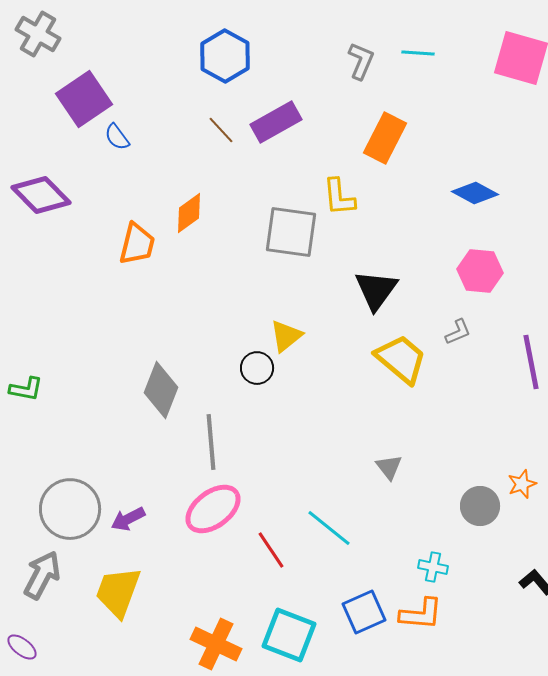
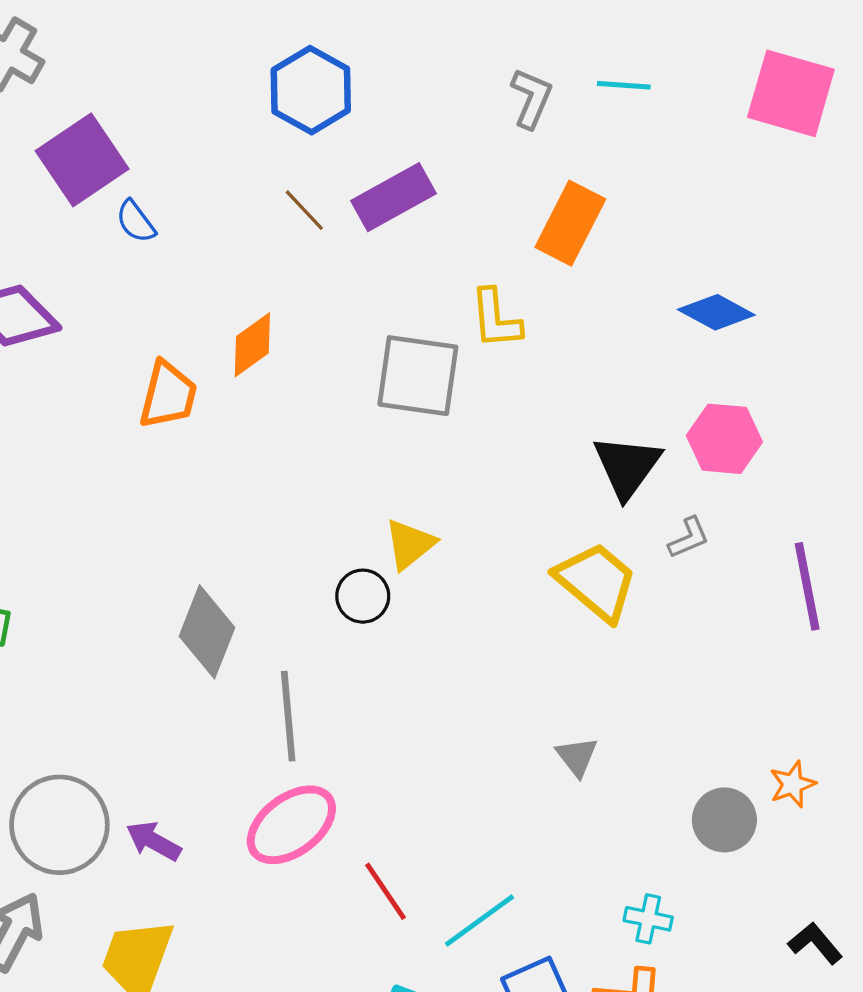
black triangle: (376, 290) -> (627, 466), moved
purple arrow: (128, 519) -> (154, 841), turned 56
cyan line: (329, 528) -> (480, 920), moved, turned -75

